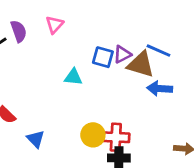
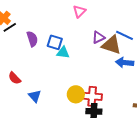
pink triangle: (54, 25) -> (79, 11), moved
purple semicircle: (19, 31) -> (32, 39), moved
blue square: (103, 57) -> (55, 42), moved

